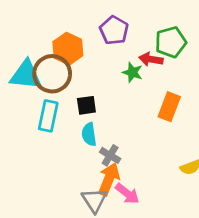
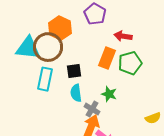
green pentagon: (171, 42) -> (130, 63), moved
green star: (132, 72) -> (109, 94), moved
orange rectangle: (169, 107) -> (107, 58), moved

